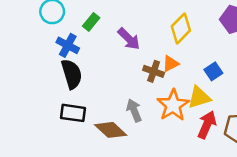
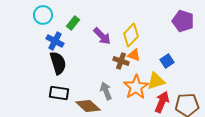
yellow diamond: (181, 28) -> (131, 35), moved
orange triangle: (170, 64) -> (134, 55), turned 48

